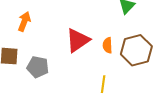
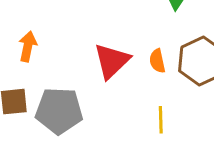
gray pentagon: (38, 67) -> (59, 111), size x1.4

